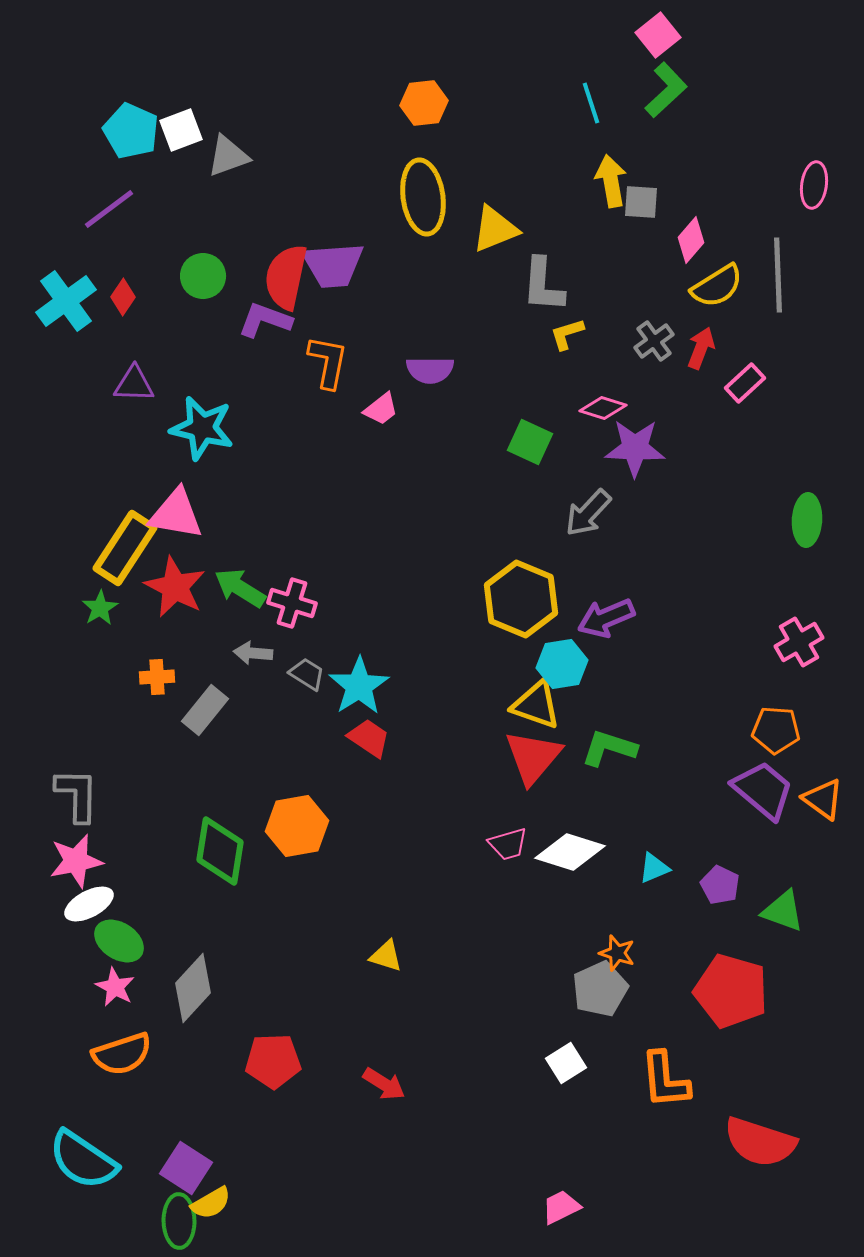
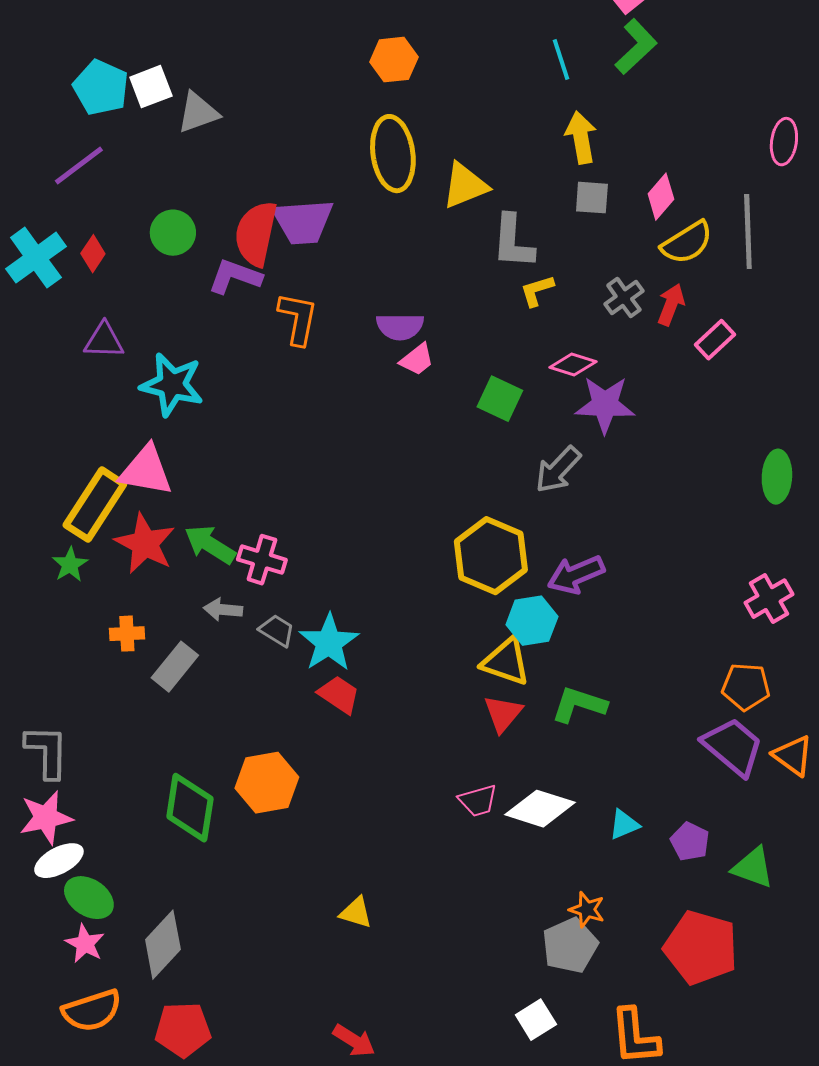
gray square: (641, 202) -> (592, 198), moved
pink trapezoid: (381, 409) -> (417, 360), moved
red triangle: (533, 757) -> (503, 714), size x0.7
red pentagon: (273, 1061) -> (183, 1030), moved

